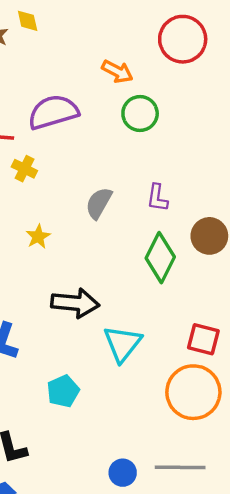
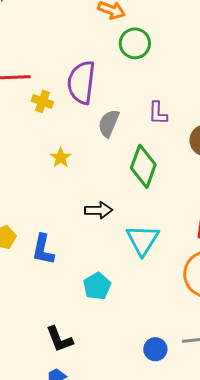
purple semicircle: (53, 112) -> (81, 82), moved, turned -60
green diamond: (160, 258) -> (143, 166), moved
black arrow: (75, 303) -> (99, 210), size x0.7

